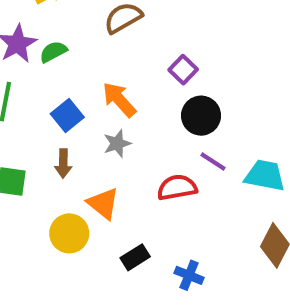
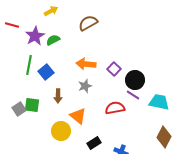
purple square: (183, 70) -> (114, 69), moved
orange arrow: (119, 100) -> (86, 64), turned -42
blue square: (67, 116) -> (46, 72), moved
black circle: (201, 116) -> (135, 80), moved

